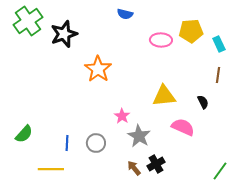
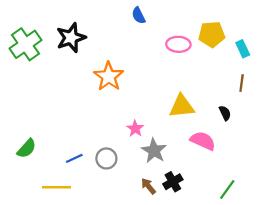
blue semicircle: (125, 14) -> (139, 16), turned 49
green cross: (28, 21) -> (25, 44), moved
blue line: (67, 143) -> (74, 158), turned 63
green line: (220, 171) -> (227, 189), moved

